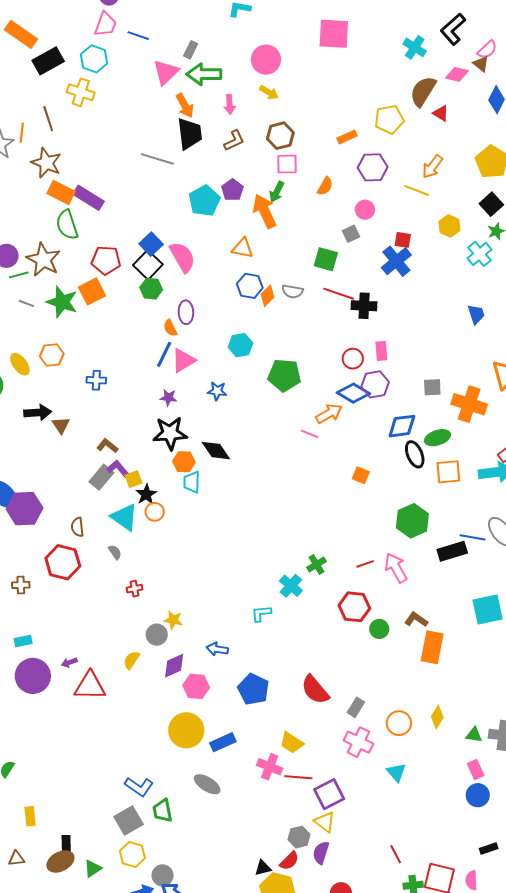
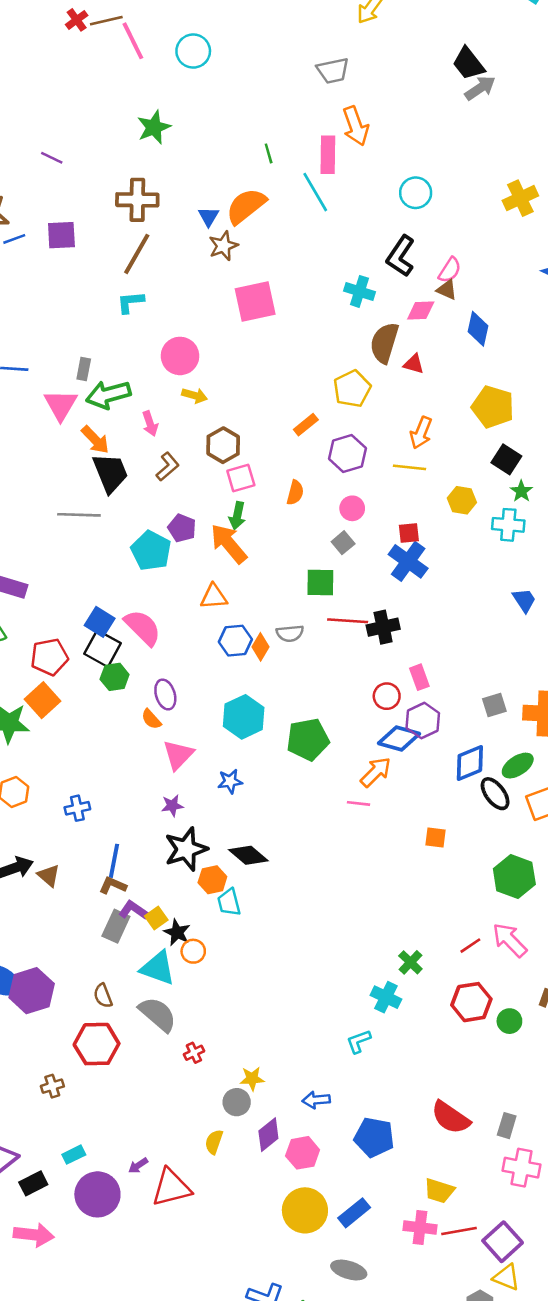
cyan cross: (479, 254) -> (508, 525), turned -30
cyan hexagon: (241, 345) -> (244, 717), size x1.4
blue line: (164, 354) -> (114, 861), moved
gray semicircle: (115, 552) -> (158, 1014), size x2.0

